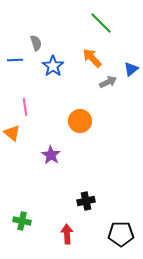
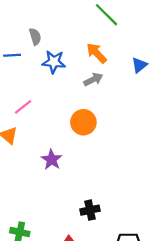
blue star: (53, 66) -> (54, 62), turned -30
gray arrow: (108, 82) -> (93, 79), moved
pink line: (25, 107) -> (23, 107), turned 60

